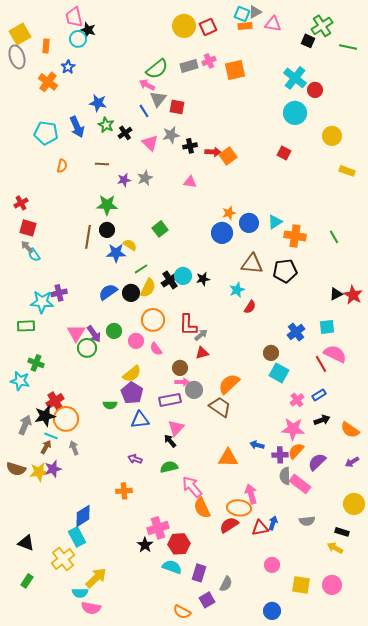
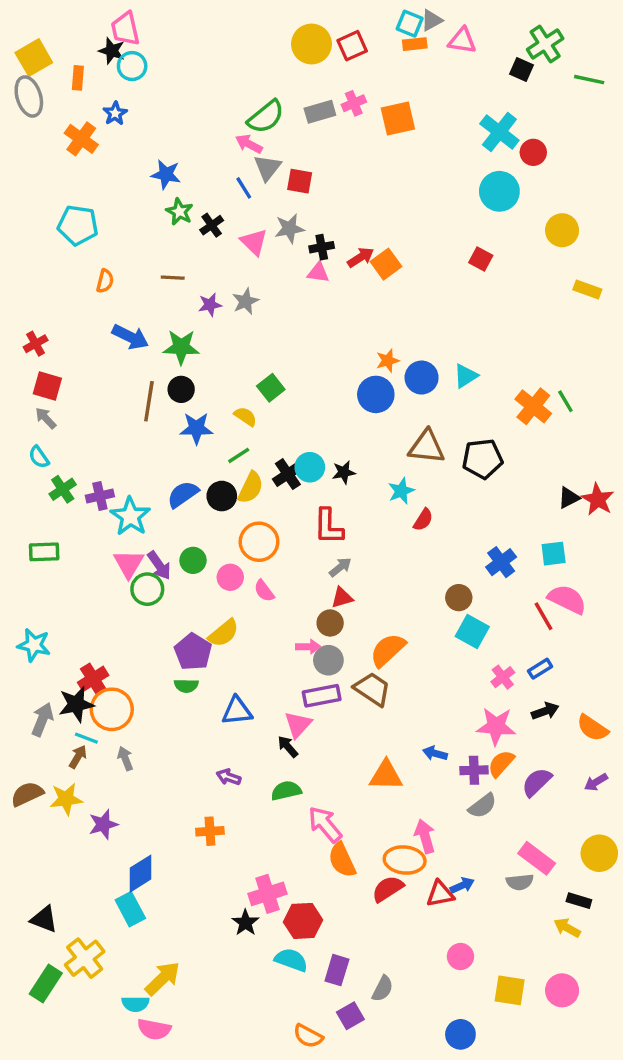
black star: (88, 30) -> (112, 51), moved
blue arrow: (77, 127) -> (130, 337), moved, turned -40
red arrow: (213, 152) -> (361, 257), turned -35
pink triangle: (190, 182) -> (318, 273), moved
orange cross: (295, 236) -> (533, 406), moved, turned 30
yellow semicircle: (130, 245) -> (245, 416), moved
cyan semicircle: (34, 255) -> (39, 457), moved
cyan star: (42, 302) -> (130, 516), moved, turned 30
red L-shape: (188, 325) -> (328, 526), moved
green cross: (36, 363) -> (63, 489), moved, turned 35
brown circle: (180, 368) -> (330, 623), moved
purple pentagon: (132, 393) -> (193, 652), moved
purple rectangle: (170, 400) -> (322, 696), moved
brown semicircle: (16, 469) -> (27, 794), turned 138
purple star: (53, 469) -> (103, 824), moved
gray semicircle: (285, 476) -> (482, 806), turned -126
pink rectangle: (300, 484) -> (537, 858), moved
blue arrow: (273, 523) -> (462, 885), turned 48
yellow cross: (63, 559) -> (85, 958), moved
green rectangle: (27, 581) -> (46, 984), size x1.5

